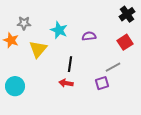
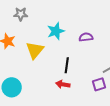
gray star: (24, 23) -> (21, 14), moved
cyan star: (59, 30) -> (56, 31), turned 30

